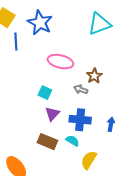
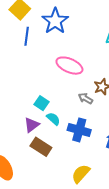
cyan square: (45, 93) -> (42, 103), moved
purple triangle: (52, 114) -> (32, 125), moved
cyan semicircle: (72, 141) -> (53, 119), moved

